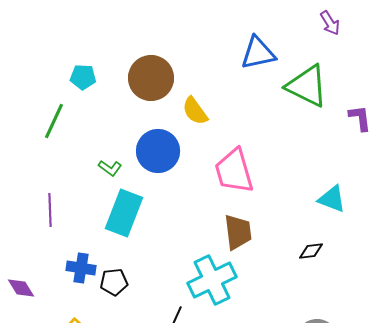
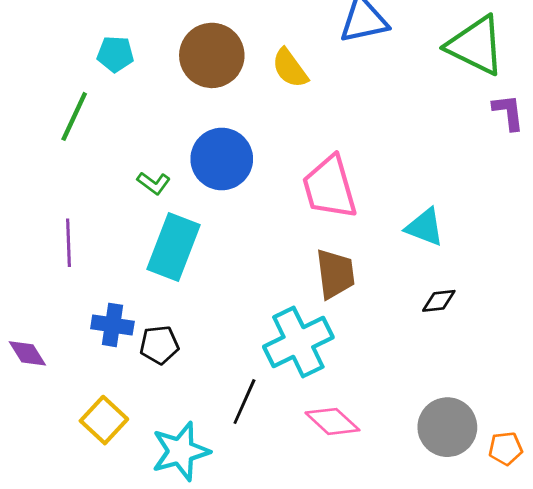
green triangle: (307, 86) -> (476, 45), moved
yellow semicircle: (195, 111) -> (290, 68), moved
cyan triangle: (332, 199) -> (425, 227), moved

